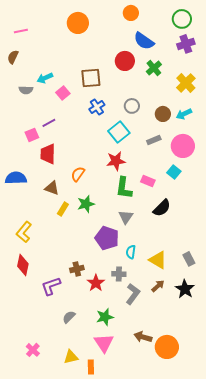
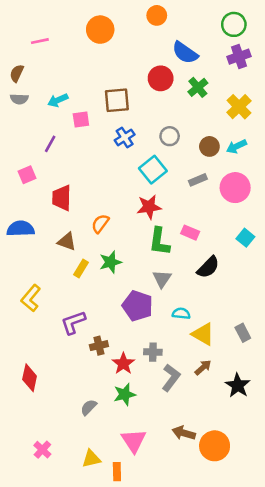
orange circle: (131, 13) -> (157, 15), moved
pink line: (21, 31) -> (40, 41), moved
gray semicircle: (26, 90) -> (19, 99), moved
pink square: (63, 93) -> (81, 119), turned 32
purple line: (49, 123) -> (50, 144), moved, turned -32
pink square: (32, 135) -> (27, 175), moved
cyan square: (174, 172) -> (245, 238), moved
cyan semicircle: (131, 252) -> (181, 313), moved, turned 88
red diamond: (23, 265) -> (30, 378), moved
purple L-shape: (51, 286) -> (73, 322), moved
black star: (185, 289) -> (238, 385), moved
green star: (105, 317) -> (125, 394), moved

